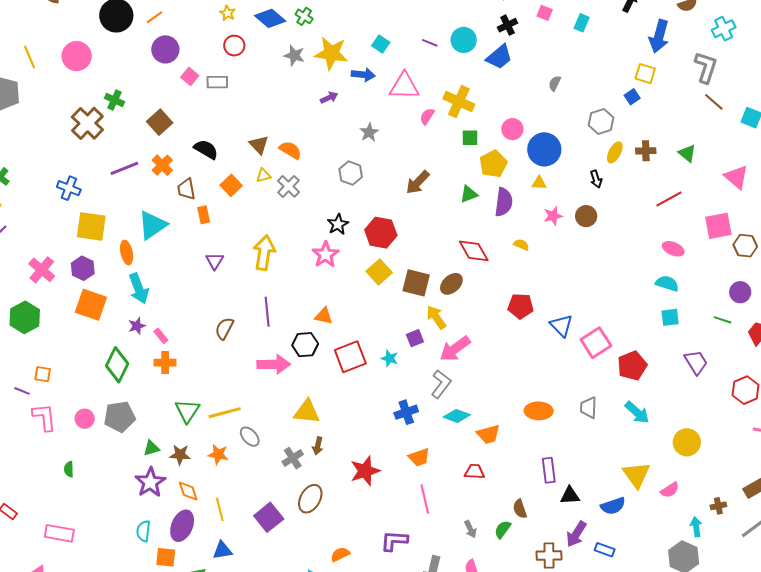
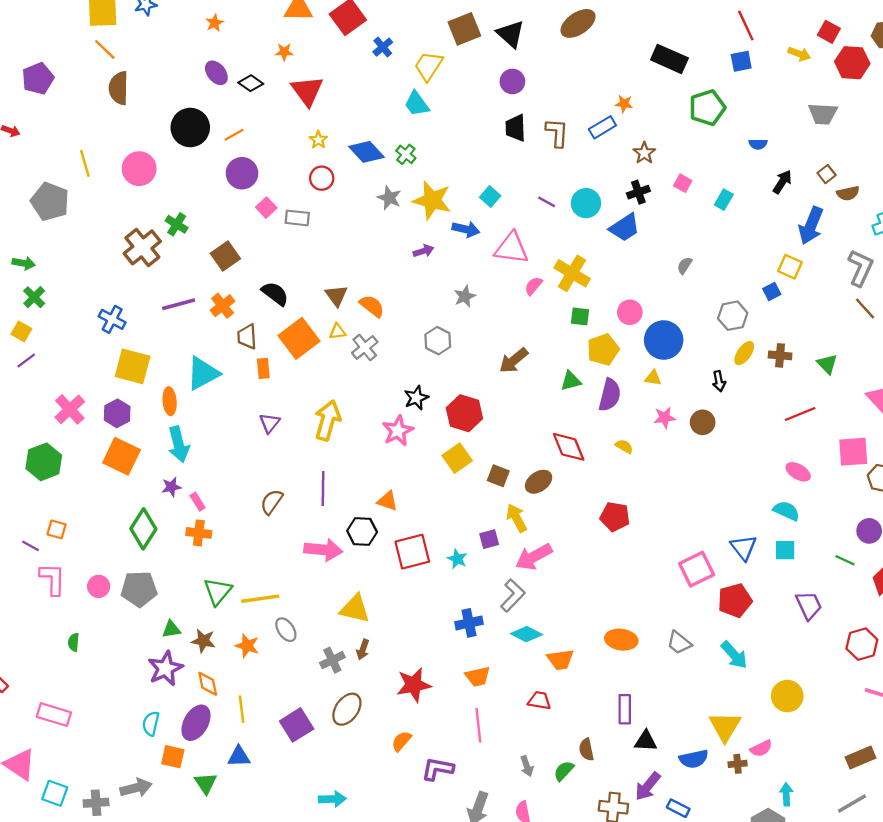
orange square: (231, 185) -> (299, 338), size x1.6
brown square: (416, 283) -> (498, 476), size x0.7
blue triangle: (561, 326) -> (744, 548), moved
gray trapezoid: (588, 408) -> (679, 643), turned -60
brown cross: (718, 506) -> (738, 764), moved
orange semicircle: (340, 554) -> (401, 741), moved, turned -30

